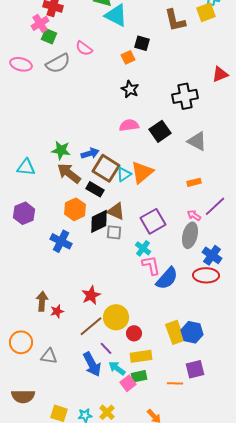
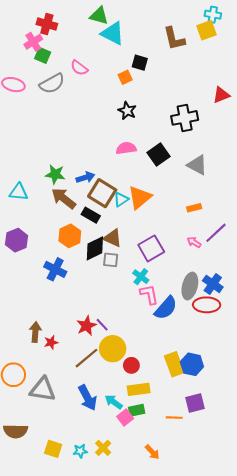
gray ellipse: (190, 235) -> (190, 286), moved
purple line: (106, 348) -> (102, 325), moved
gray triangle: (49, 356) -> (43, 389), size x1.5

